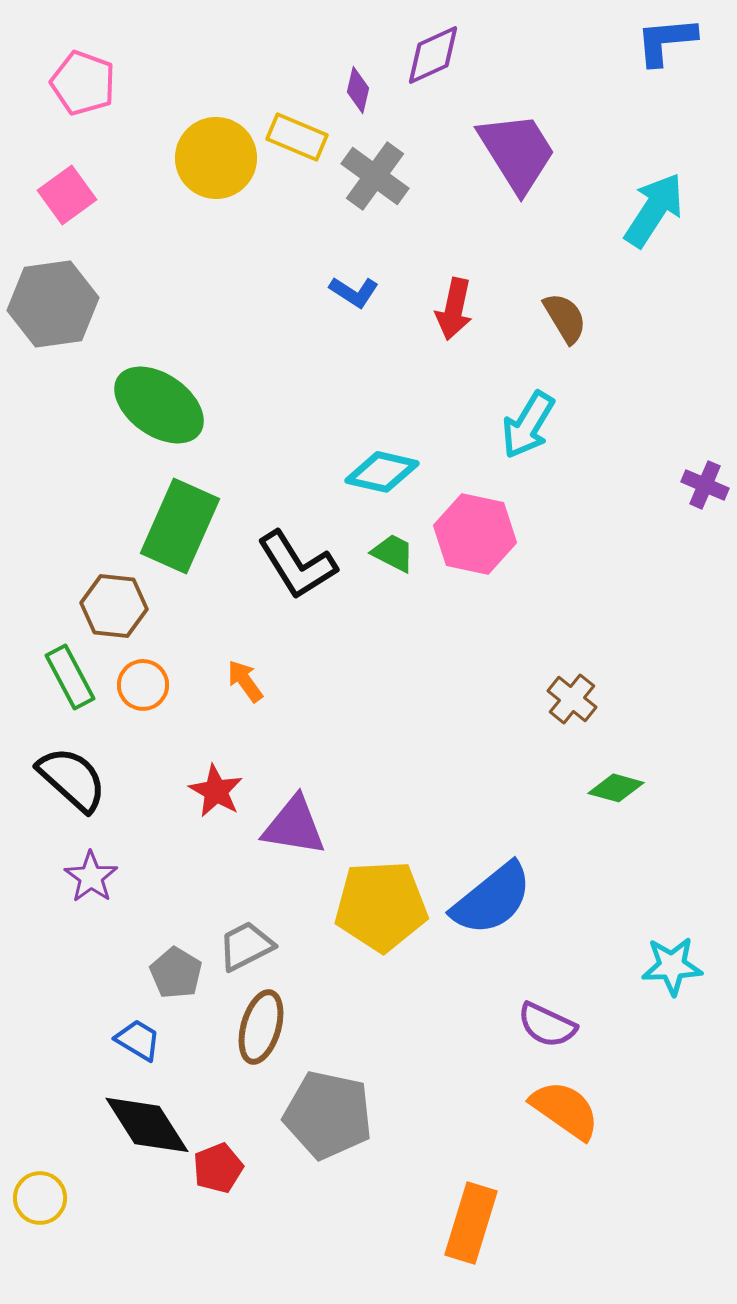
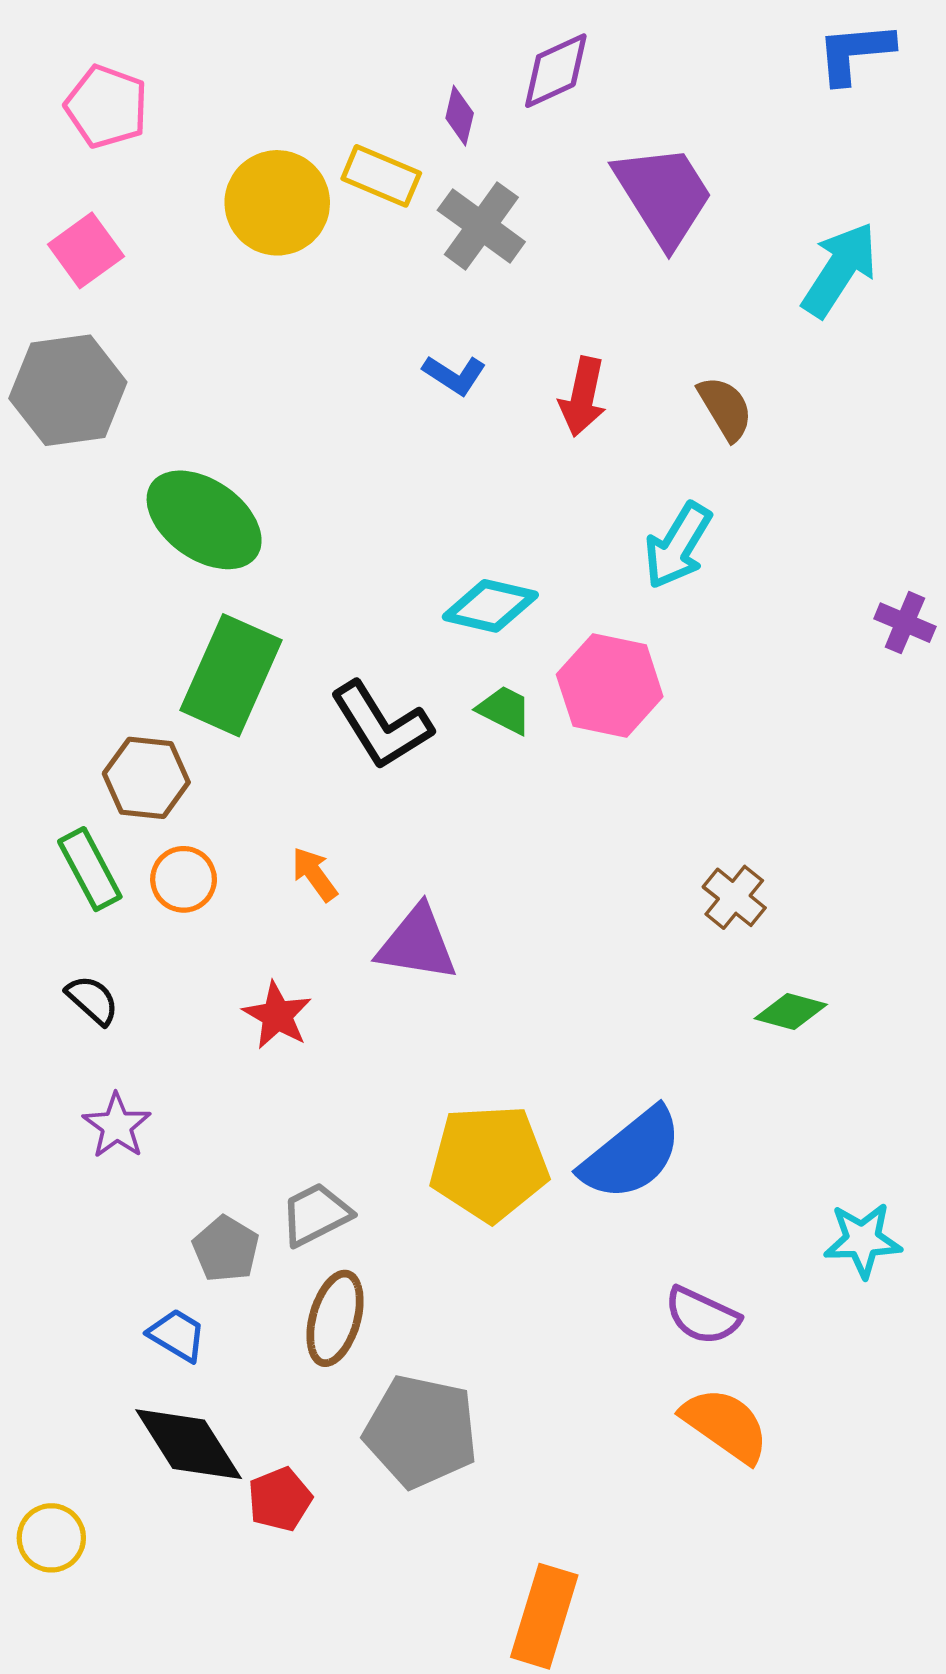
black semicircle: (72, 779) -> (92, 1000), size x0.6
purple triangle: (294, 826) -> (417, 944), moved
orange rectangle: (471, 1223) -> (544, 1616), moved

